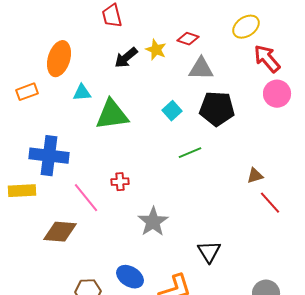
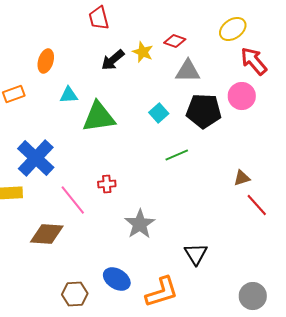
orange ellipse: (59, 59) -> (46, 61), size x0.7
pink circle: (277, 94) -> (242, 96), moved
blue cross: (49, 156) -> (36, 158), turned 36

